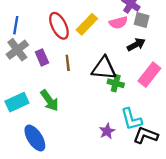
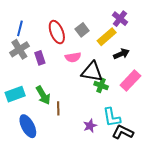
gray square: (142, 20) -> (82, 30), moved, turned 32
pink semicircle: (118, 23) -> (73, 57), moved
yellow rectangle: (87, 24) -> (107, 37), moved
brown line: (68, 63) -> (58, 108), moved

